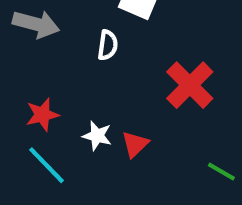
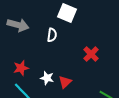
red cross: (190, 85) -> (91, 54), size x0.7

